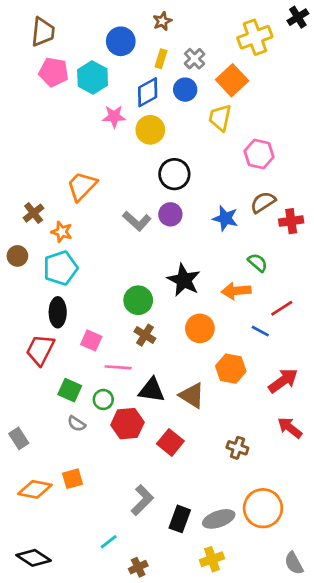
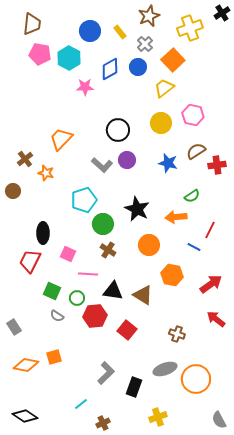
brown star: (162, 21) -> (149, 16), moved, size x1.5
yellow rectangle: (161, 59) -> (120, 32), moved, turned -56
yellow trapezoid: (220, 118) -> (164, 88), turned 40
yellow circle: (150, 130) -> (161, 123), moved
black circle: (174, 174) -> (118, 130), moved
green semicircle: (258, 263) -> (192, 196), turned 105
cyan pentagon: (60, 268) -> (84, 200), moved
red line: (282, 308) -> (210, 230), turned -30
gray ellipse: (219, 519) -> (165, 369), moved

